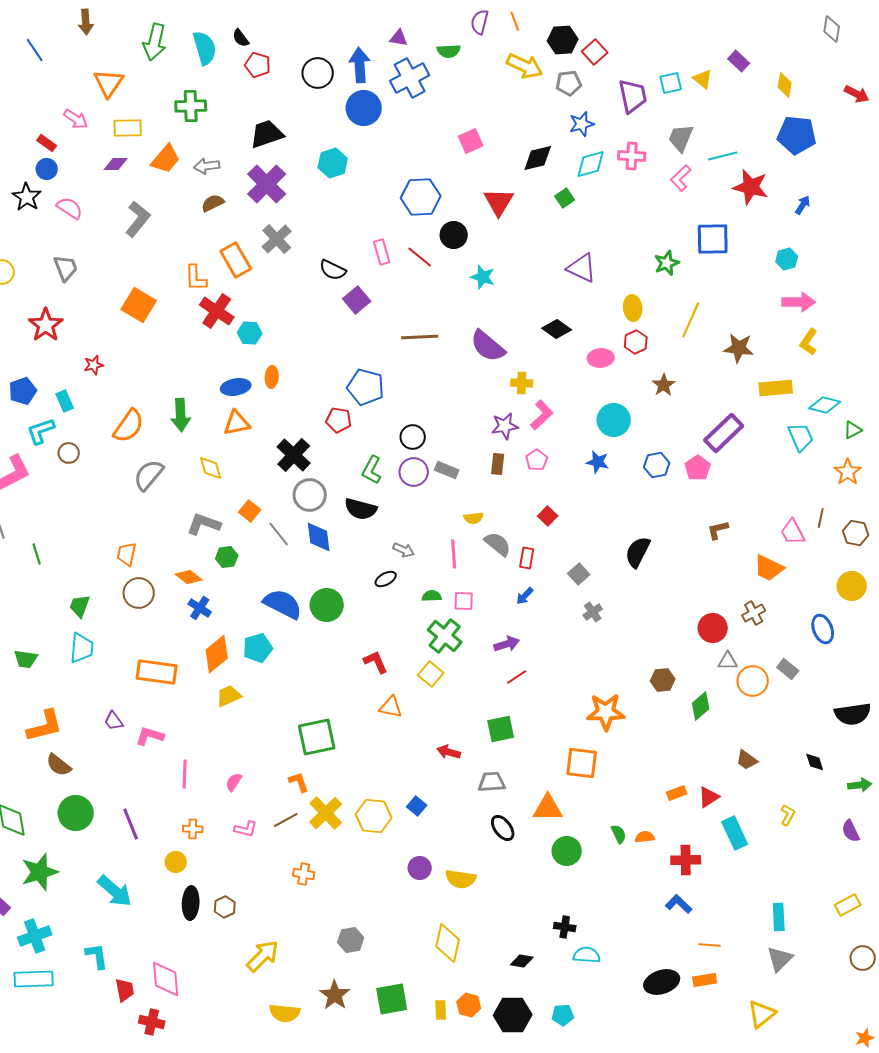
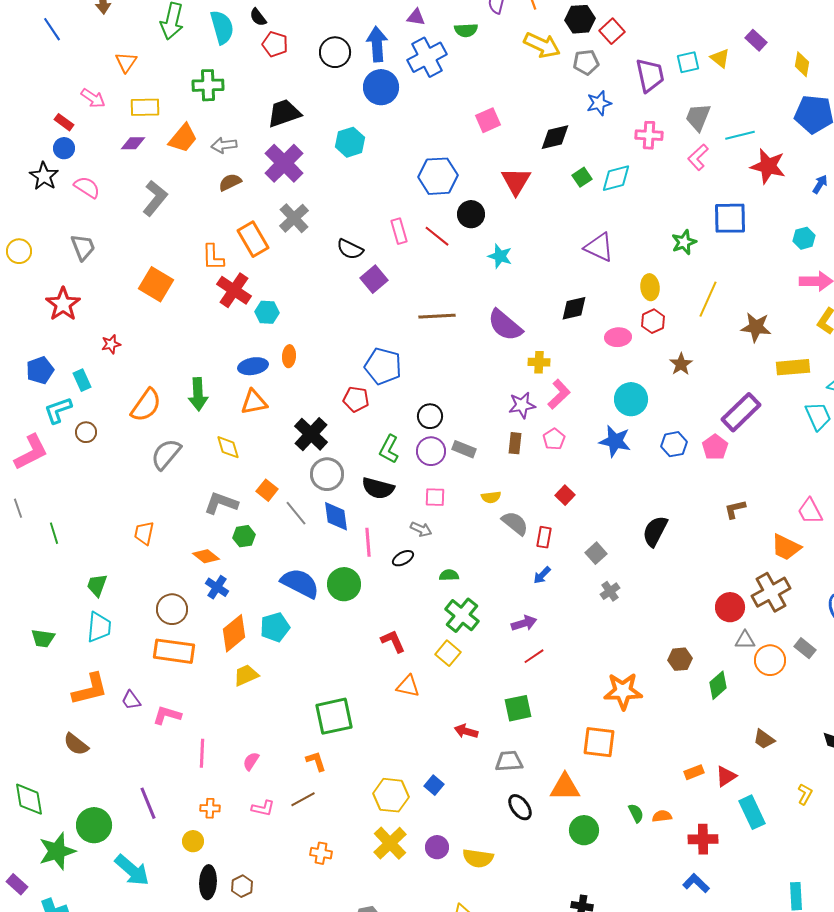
orange triangle: (109, 83) -> (126, 62), size x0.7
cyan diamond: (591, 164) -> (616, 178), moved
black diamond: (557, 329) -> (574, 308), turned -48
blue star: (598, 462) -> (615, 441), size x1.4
pink line: (454, 554) -> (368, 542), moved
brown circle: (139, 593) -> (172, 609), moved
pink square: (464, 601) -> (435, 497), moved
brown cross: (754, 613) -> (771, 592), size x1.6
orange L-shape: (45, 726) -> (90, 689), moved
green circle: (76, 813) -> (94, 825), moved
yellow cross: (326, 813) -> (390, 843), moved

